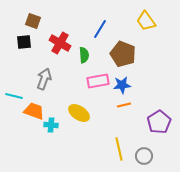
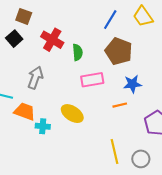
blue line: (100, 29) -> (110, 20), moved
black square: (24, 42) -> (14, 39), turned -35
blue star: (122, 85) -> (132, 84), moved

